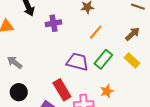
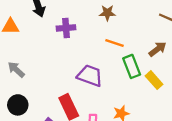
orange line: (96, 32) -> (114, 43), turned 63
green rectangle: (103, 59) -> (132, 66), moved, turned -66

